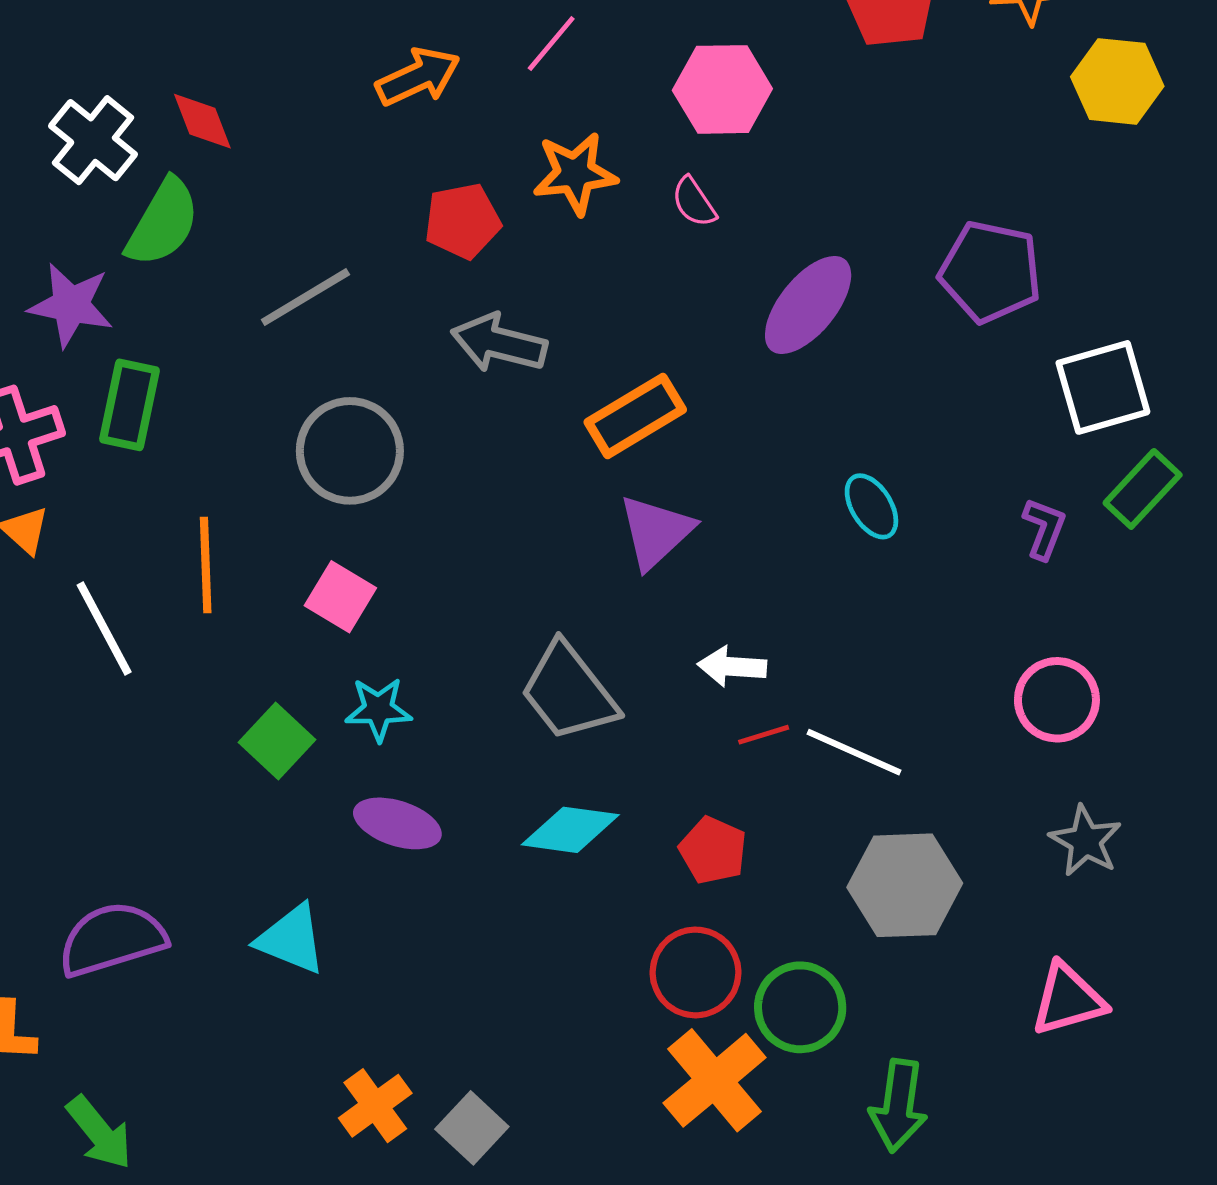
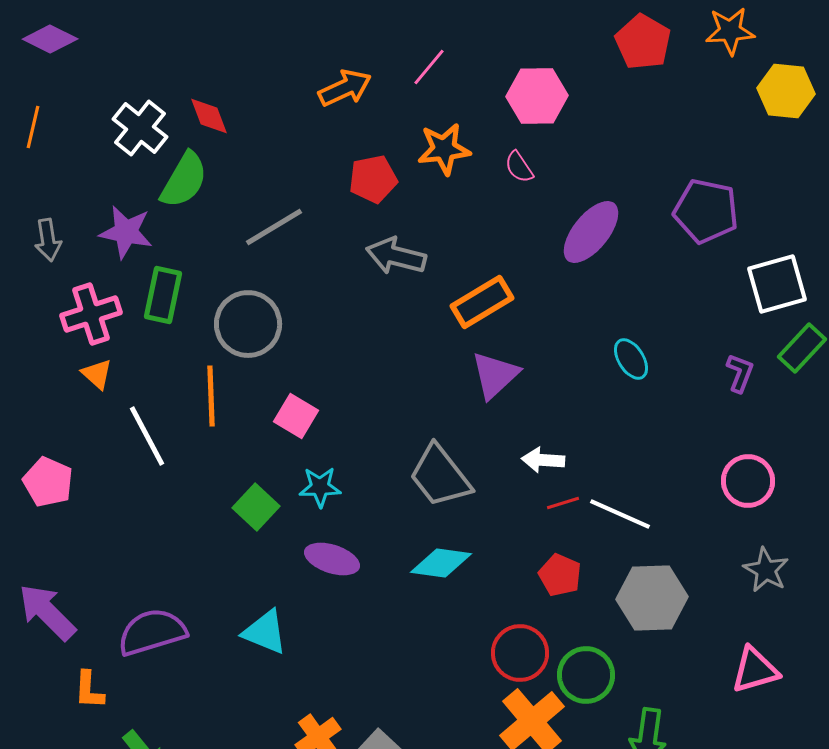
gray circle: (350, 451) -> (248, 324), moved
red pentagon: (713, 850) -> (560, 575), moved

